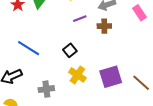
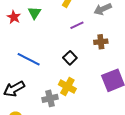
brown cross: (104, 26) -> (101, 42), moved
yellow cross: (77, 75) -> (67, 87), moved

